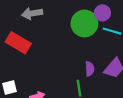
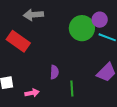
purple semicircle: (90, 69) -> (54, 72), moved

